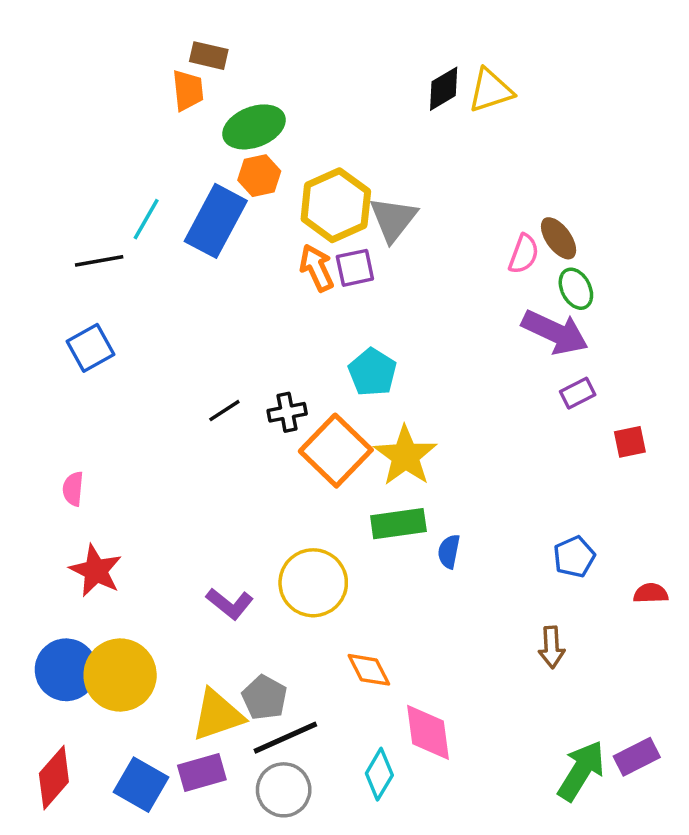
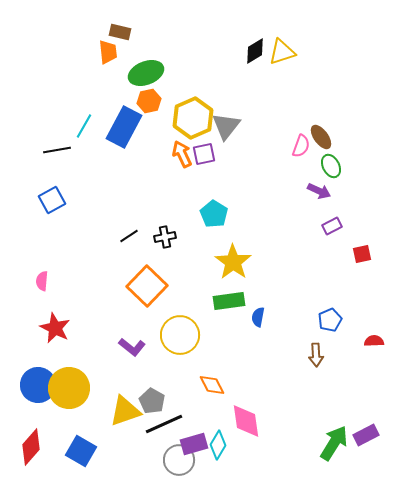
purple arrow: (555, 332) -> (319, 191), size x0.6
orange square: (336, 451) -> (147, 286), moved
brown arrow: (552, 647) -> (316, 355), moved
purple rectangle: (202, 772) -> (194, 444), moved
gray circle: (284, 790) -> (179, 460), moved

